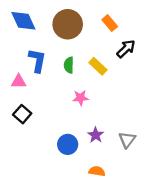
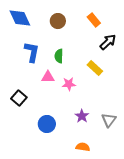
brown circle: (68, 24) -> (58, 21), size x0.6
yellow rectangle: (98, 66) -> (95, 68), moved
pink triangle: (19, 81) -> (48, 77), moved
blue circle: (68, 144) -> (47, 124), moved

